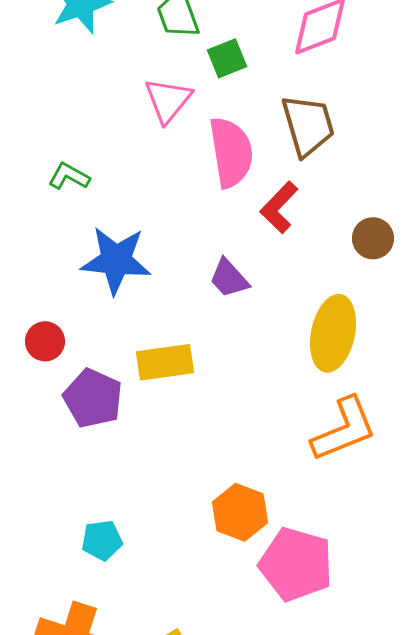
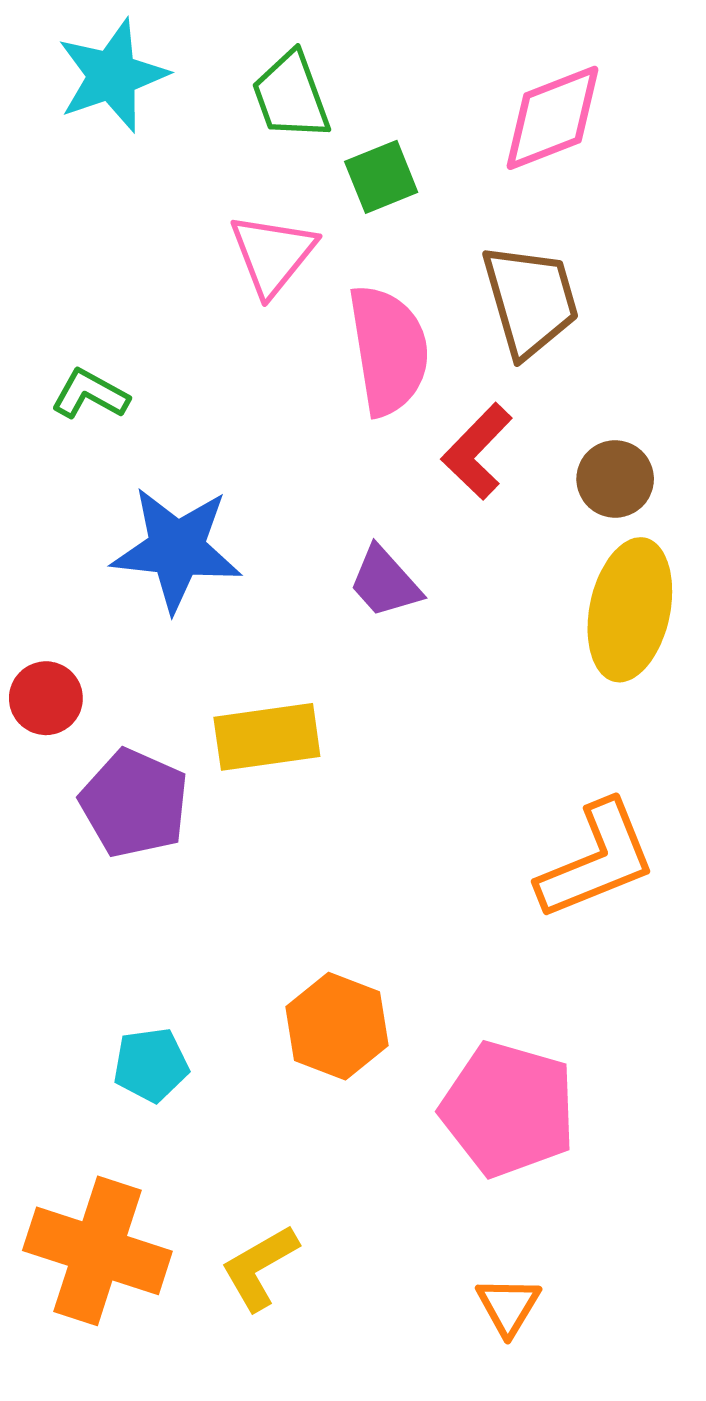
brown circle: (373, 238) -> (615, 479), moved
yellow ellipse: (333, 333) -> (630, 610), moved
orange hexagon: (240, 512) -> (337, 1026), moved

